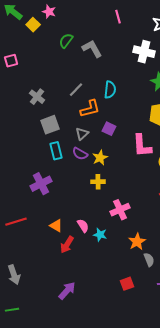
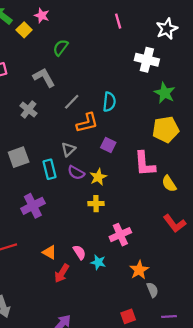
gray L-shape: (92, 49) -> (44, 77), moved
gray square: (50, 125) -> (19, 157), moved
gray triangle: (82, 134) -> (68, 149), moved

